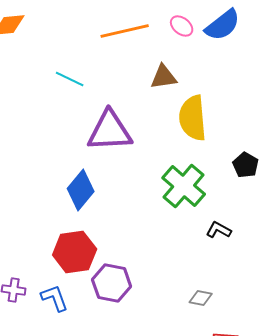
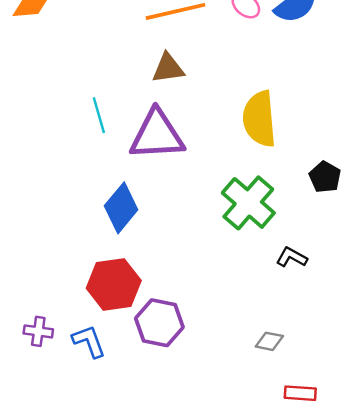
brown triangle: (164, 77) -> (168, 68), moved
cyan line: (70, 79) -> (99, 115), moved, turned 48

